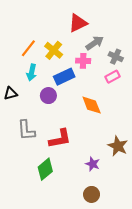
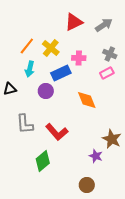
gray arrow: (95, 43) -> (104, 25), moved
red L-shape: (60, 139) -> (57, 132), turned 60
purple star: (93, 164) -> (96, 156), moved

